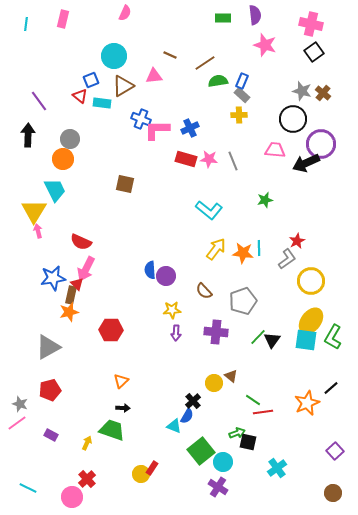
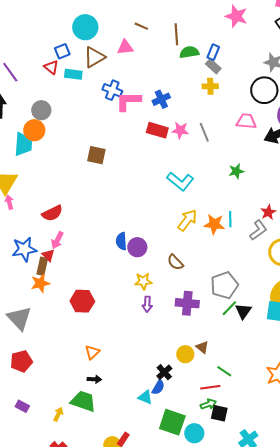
brown line: (205, 63) -> (176, 34), turned -60
cyan trapezoid: (55, 190) -> (23, 144), moved, turned 30
red semicircle: (81, 242) -> (52, 213), turned -50
pink arrow: (86, 269) -> (57, 240), size x0.7
gray pentagon: (243, 301) -> (224, 285), moved
gray triangle: (48, 347) -> (19, 318), turned -44
red line: (263, 412) -> (210, 387), moved
green square: (201, 451) -> (172, 422), turned -32

